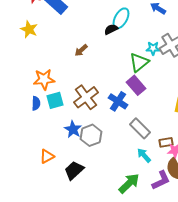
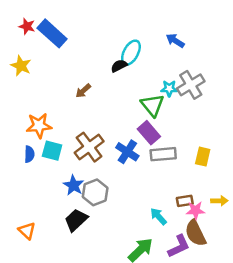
green triangle: (139, 62) -> (152, 105), turned -30
cyan square: (55, 100) -> (52, 151), turned 30
gray rectangle: (140, 128) -> (163, 154), moved, turned -50
orange triangle: (47, 156) -> (27, 231), moved, turned -49
black trapezoid: (74, 170) -> (76, 220), moved

